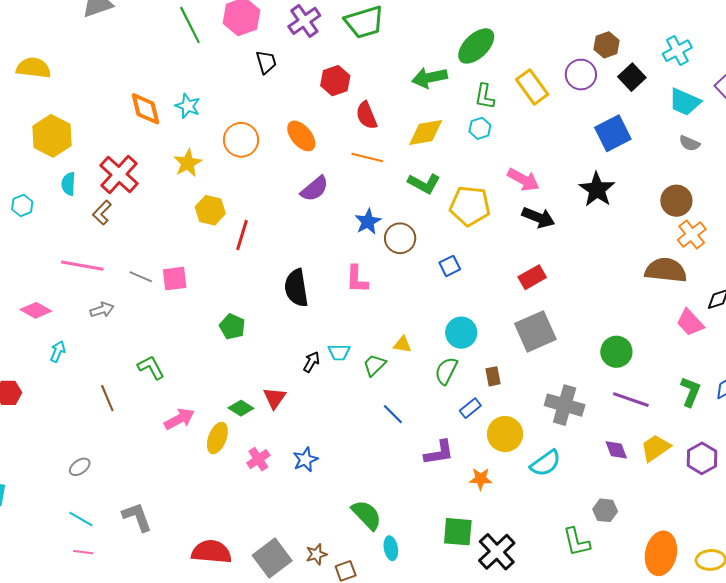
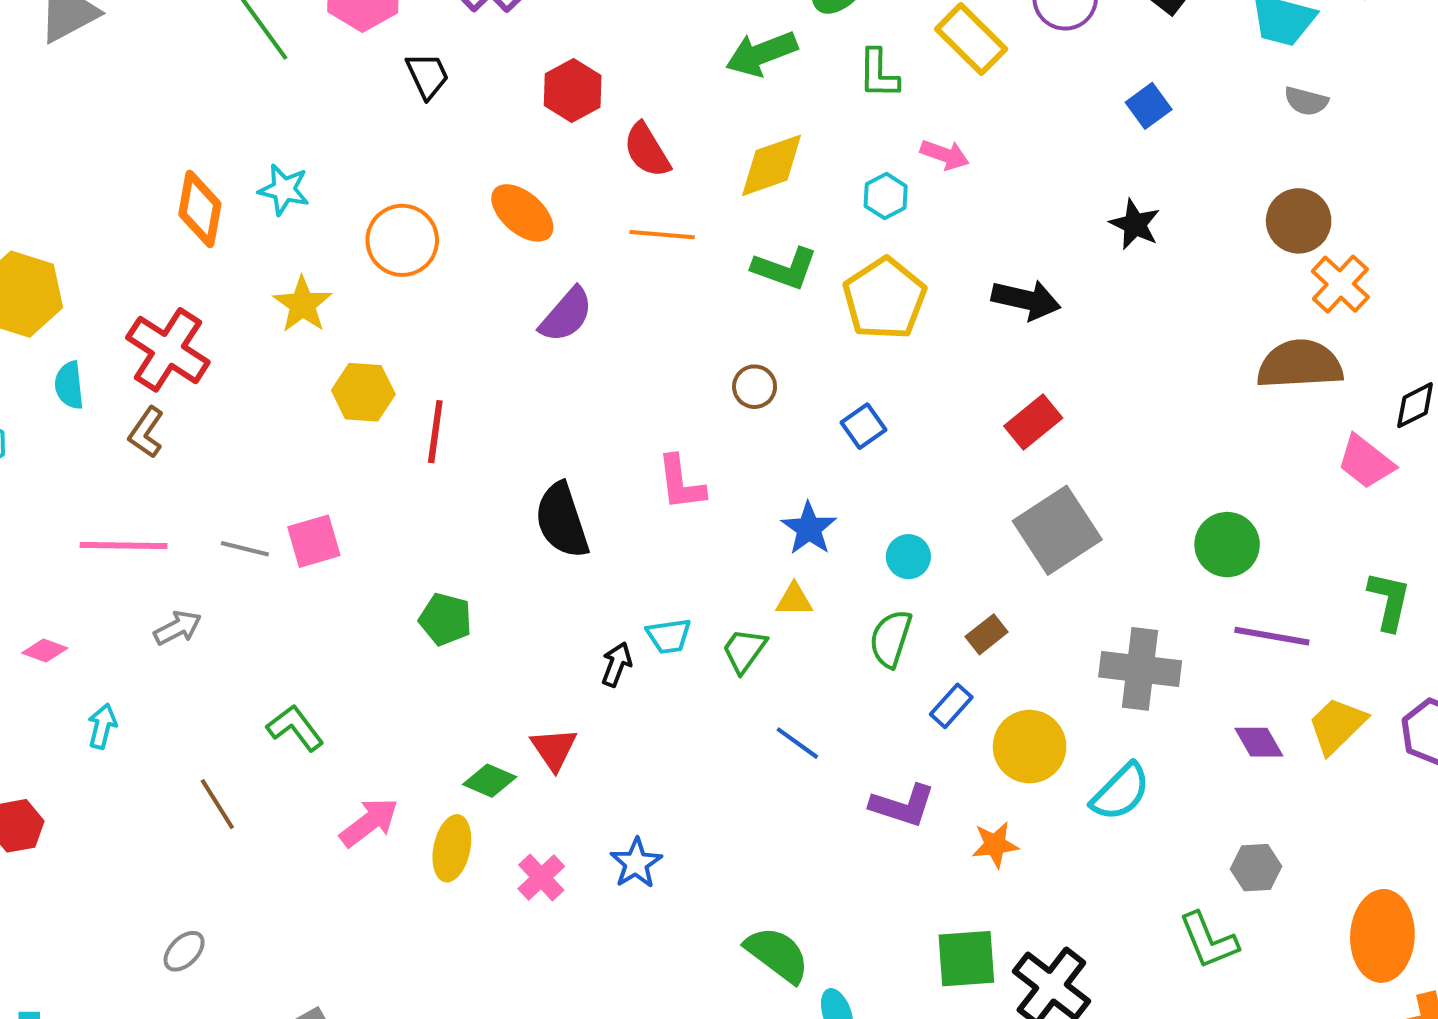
orange diamond: (146, 109) -> (200, 209), turned 33
cyan hexagon: (480, 128) -> (886, 196), moved
blue square: (613, 133) -> (1149, 106), size x0.6
pink arrow: (523, 180) -> (945, 155), moved, size x0.7
black star: (597, 190) -> (1135, 224), size x0.7
yellow pentagon: (470, 206) -> (884, 299), turned -30
blue star: (368, 222) -> (809, 528), moved
brown circle: (400, 238) -> (755, 387), size x0.7
pink diamond: (36, 310) -> (45, 650), size x0.7
cyan circle: (461, 333) -> (908, 557), size x0.7
brown rectangle: (493, 376) -> (987, 634), turned 72
purple L-shape: (439, 453) -> (903, 805), turned 36

